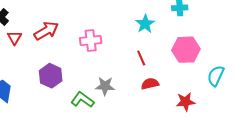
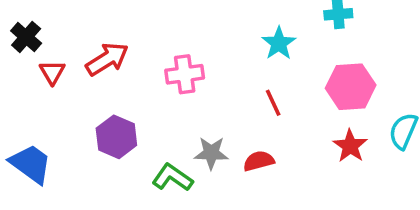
red semicircle: (150, 84) -> (259, 161), moved
red star: (185, 102) -> (350, 146), moved, turned -30

